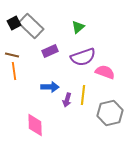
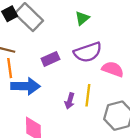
purple rectangle: (50, 51) -> (50, 59), moved
blue arrow: (50, 87) -> (26, 86), moved, size x1.4

